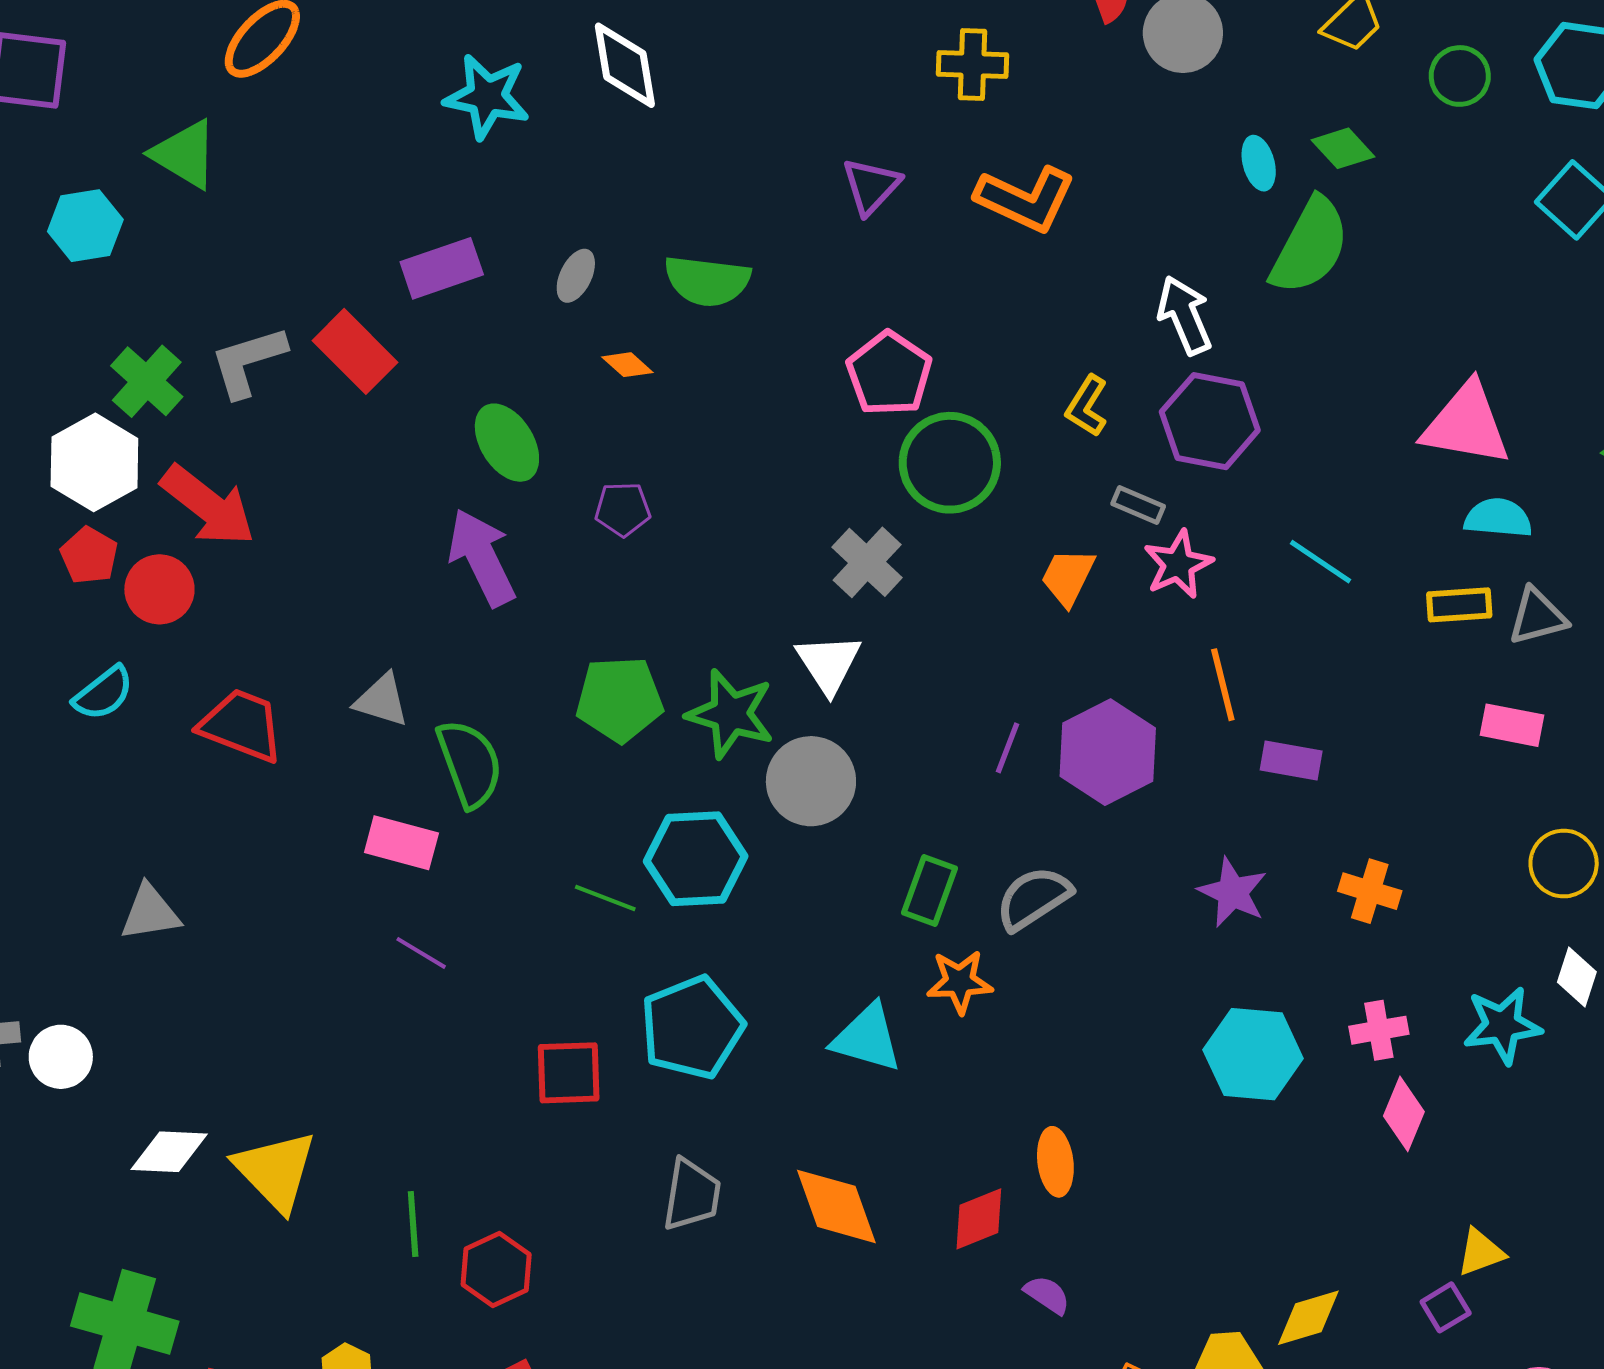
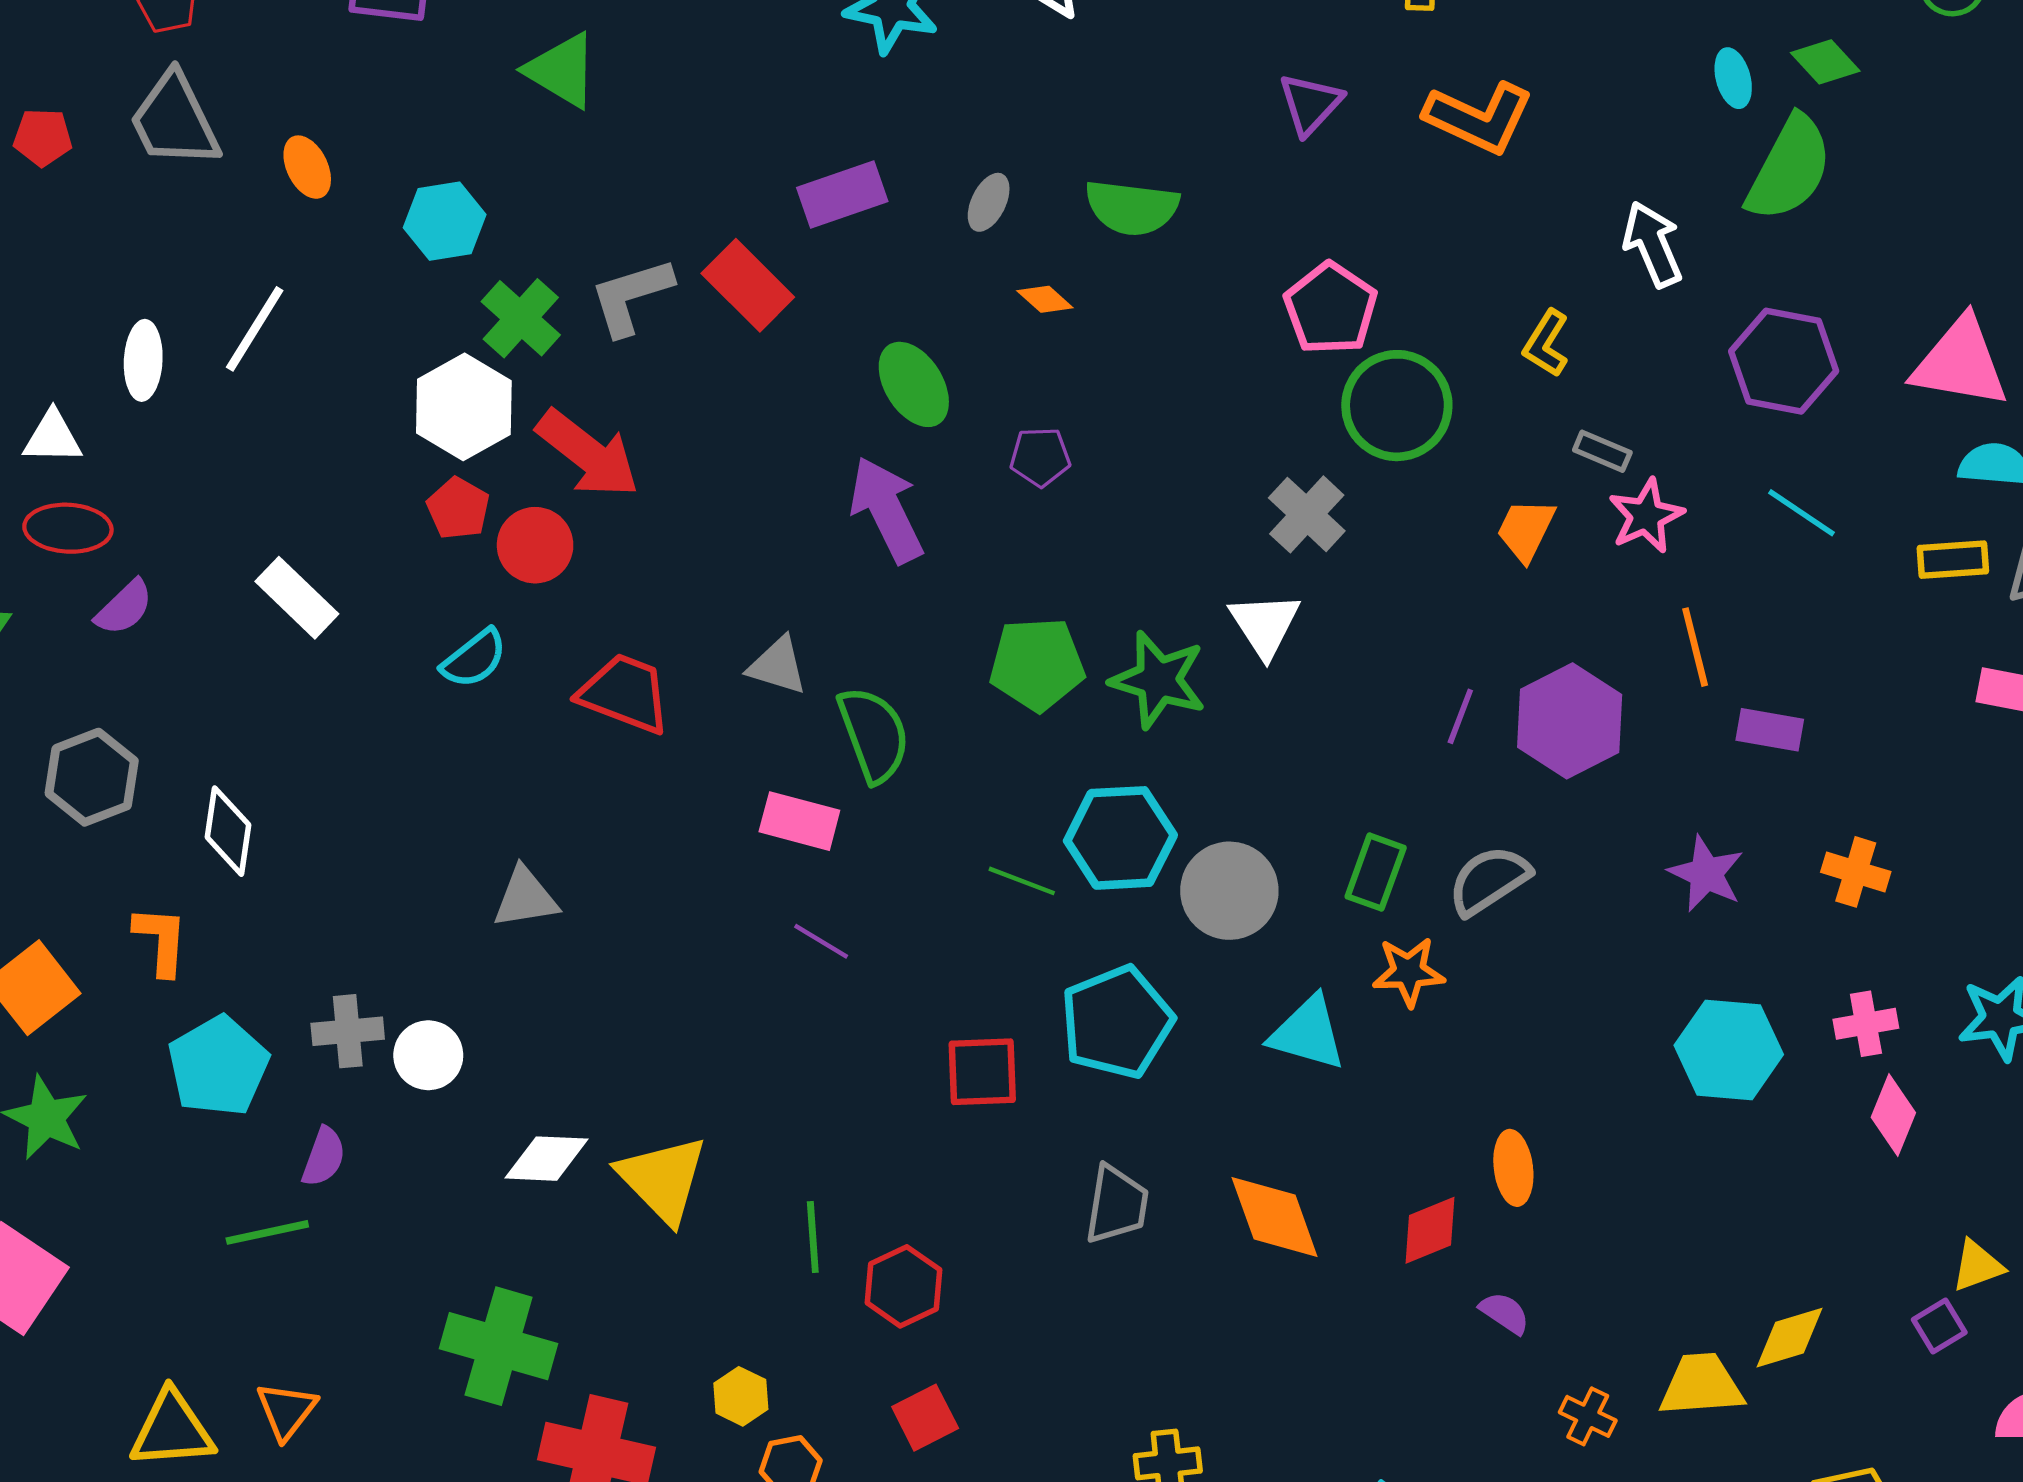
cyan hexagon: (85, 226) -> (445, 221), moved
purple hexagon: (1210, 421) -> (1784, 361), moved
gray circle: (811, 781) -> (1229, 891), moved

